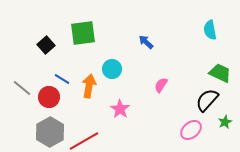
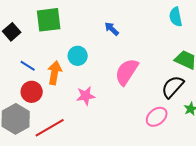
pink semicircle: (161, 85) -> (127, 72), size x1.8
red circle: (49, 97) -> (32, 92), moved
pink star: (120, 109) -> (86, 96), turned 30

